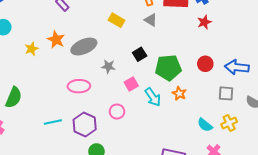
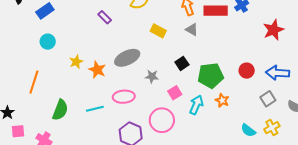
red star: (204, 22) -> (274, 30), moved, size x1.5
orange star: (56, 40) -> (97, 70), moved
gray square: (226, 93) -> (268, 99), turned -35
cyan arrow: (153, 97) -> (196, 105), turned -120
pink circle: (117, 112) -> (162, 120), size x1.6
cyan line: (53, 122) -> (95, 109), moved

